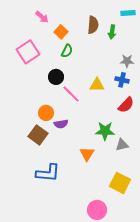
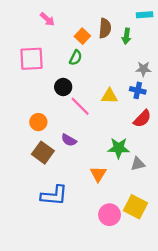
orange square: (61, 32) -> (82, 36), moved
pink square: (28, 52) -> (32, 59), turned 30
orange circle: (46, 113) -> (38, 122), moved
purple semicircle: (61, 124) -> (69, 140), turned 40
pink circle: (97, 210) -> (110, 215), moved

